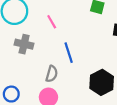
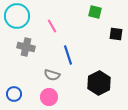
gray semicircle: (52, 74) -> (52, 75), turned 91

